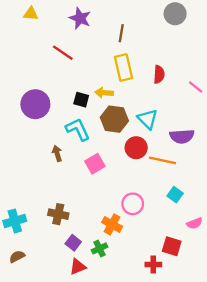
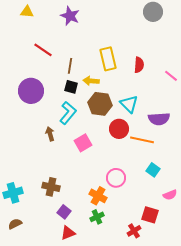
brown line: (121, 33) -> (70, 66), moved
red line: (63, 53) -> (43, 50), moved
cyan L-shape: (78, 129) -> (68, 113), turned 65
green cross: (99, 248) -> (97, 217), moved
red cross: (153, 264) -> (134, 231), turned -32

